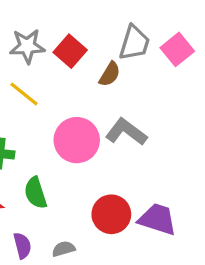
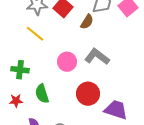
pink circle: (77, 140) -> (67, 62), size x0.7
red circle: (111, 214) -> (88, 94), moved

